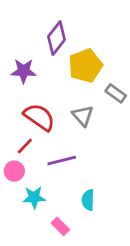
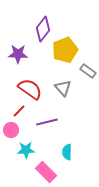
pink rectangle: (60, 226) -> (46, 172), size x1.5

